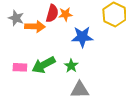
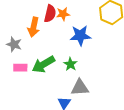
gray star: (16, 18) -> (14, 44), moved
orange arrow: (35, 26) -> (34, 27), turned 102

